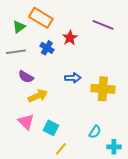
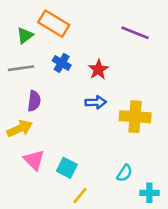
red star: (70, 38) -> (98, 70), moved
purple semicircle: (26, 77) -> (34, 101), turned -112
yellow arrow: (38, 96) -> (20, 129), moved

